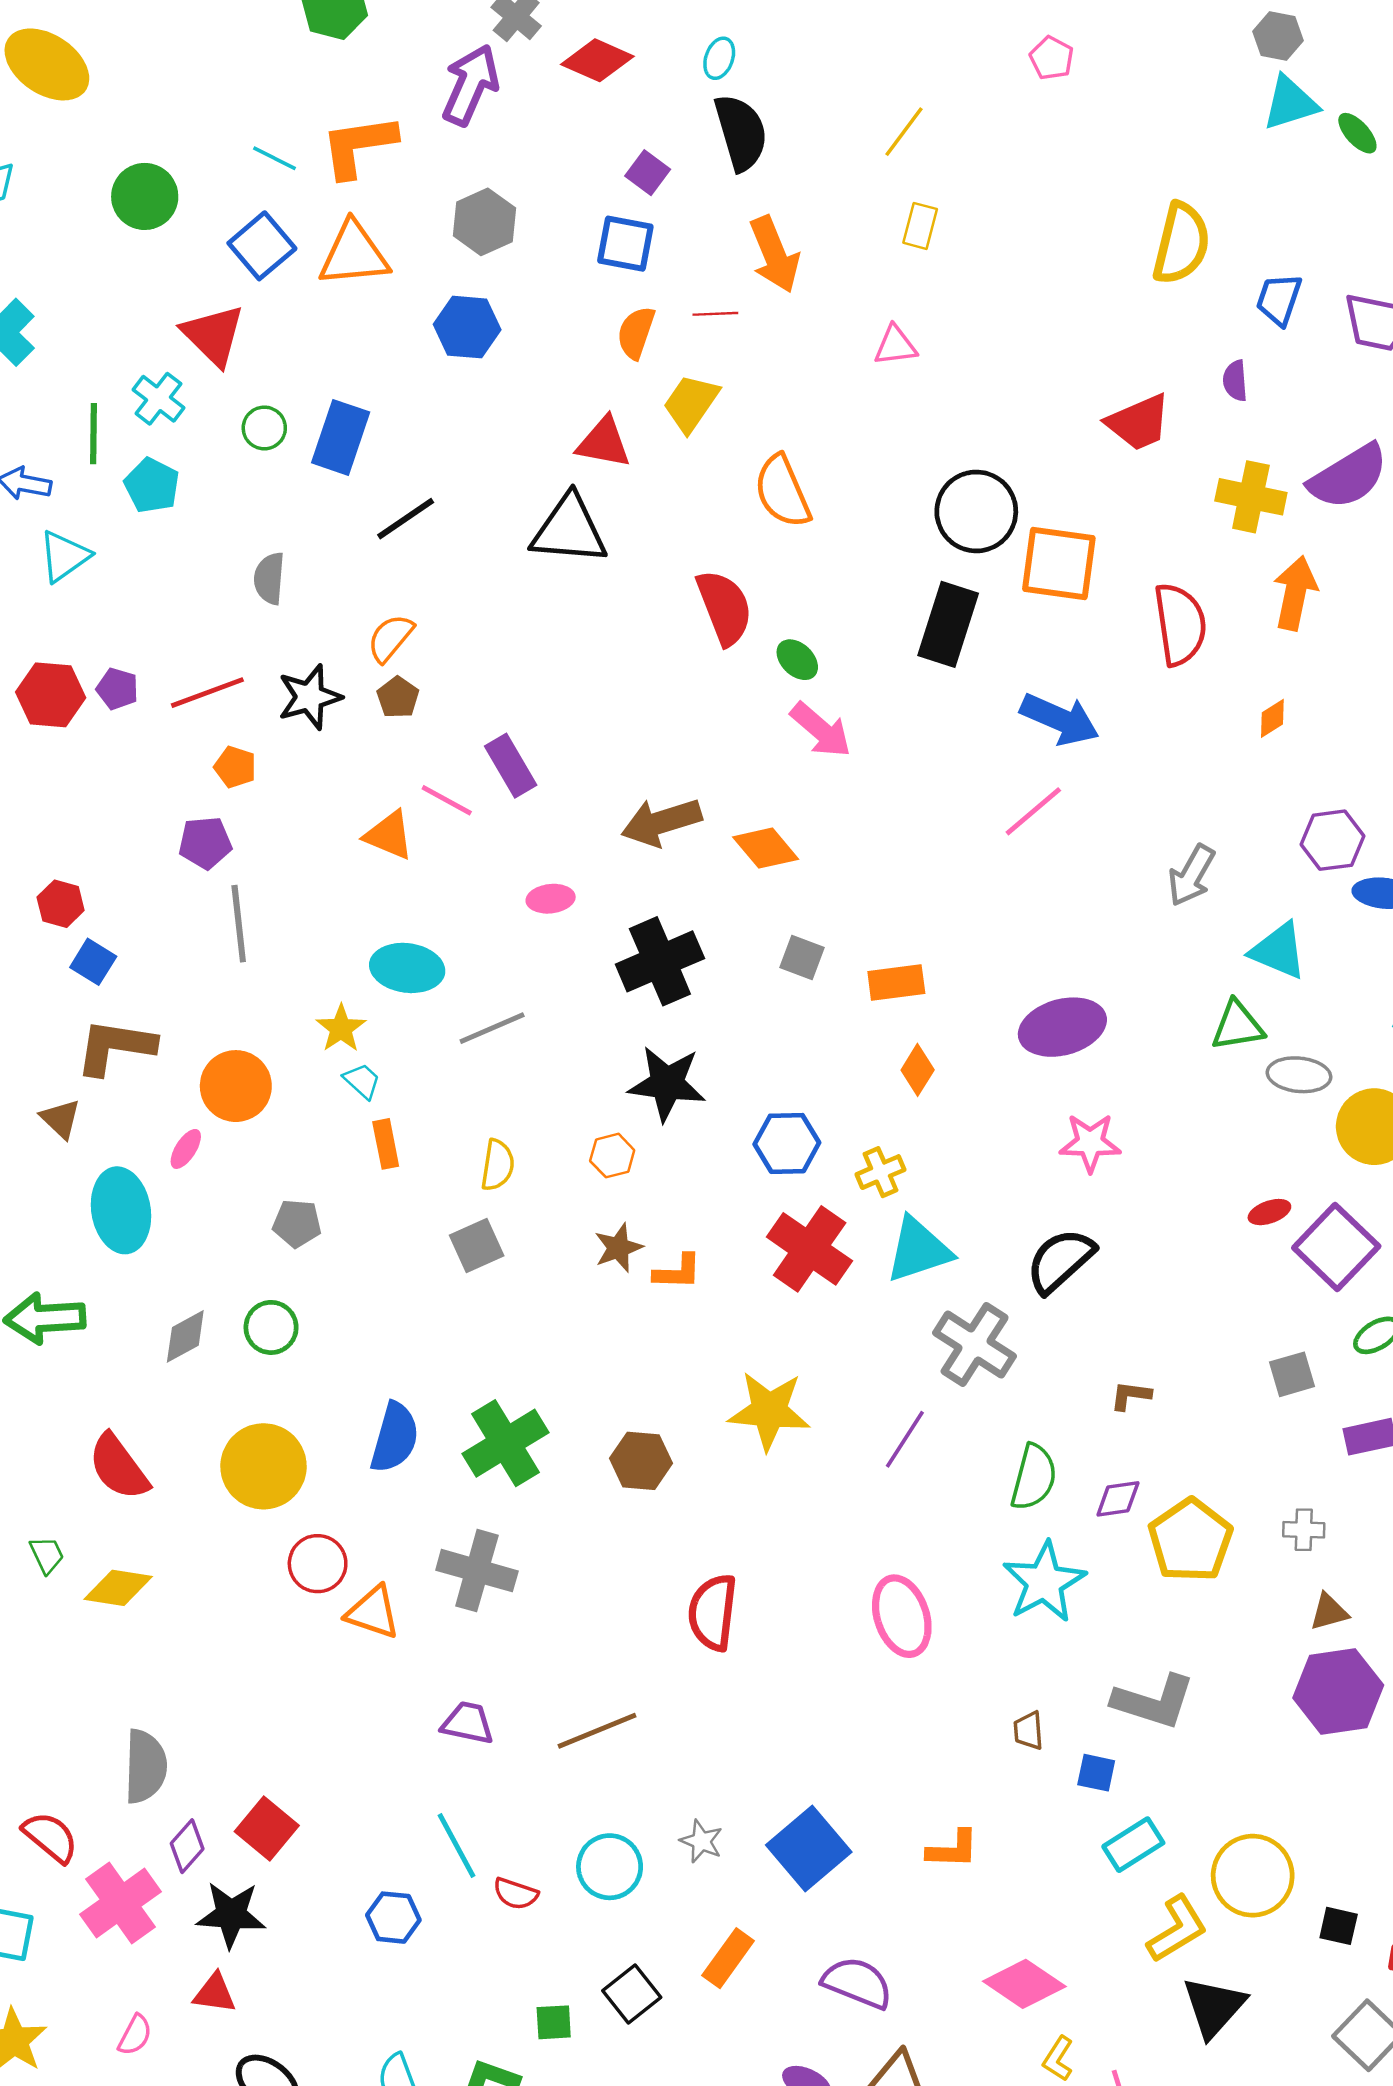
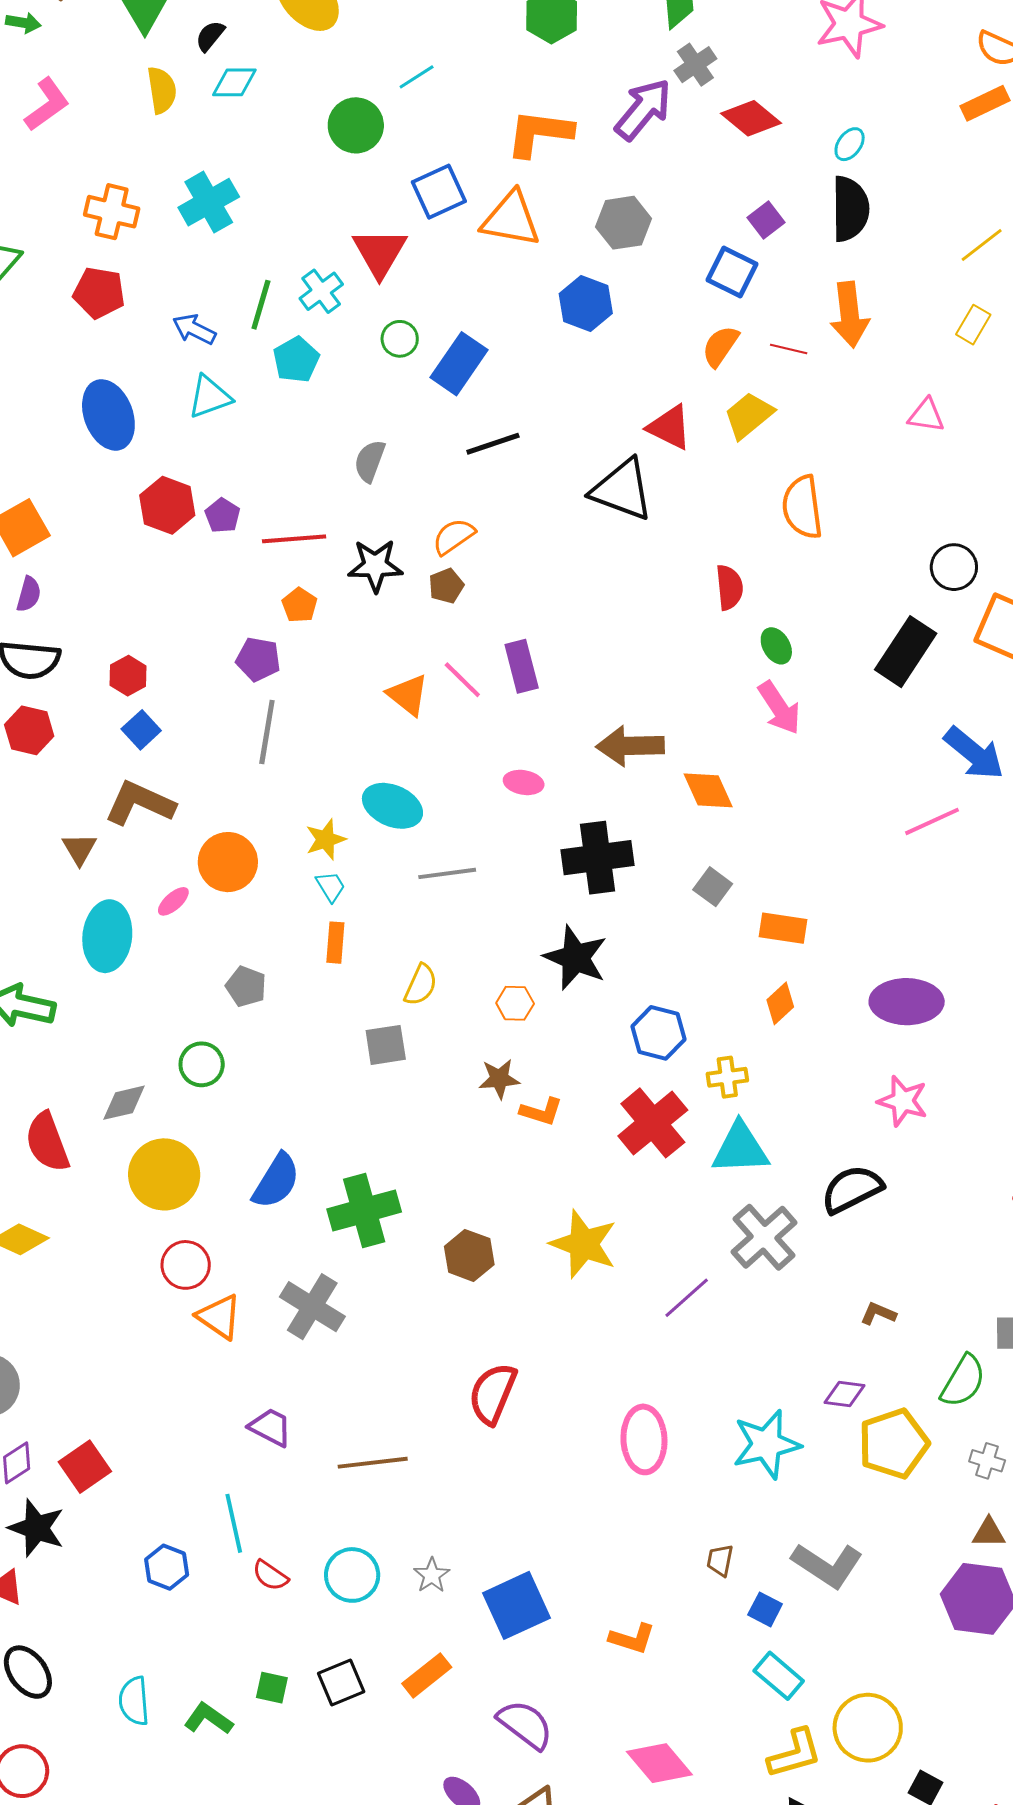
cyan line: (275, 158) -> (417, 77), moved, turned -75
black circle: (976, 511) -> (954, 567), size x0.7
red semicircle: (724, 607) -> (729, 587), size x0.7
gray diamond: (185, 1336) -> (124, 1103), moved
green semicircle: (1034, 1477) -> (963, 1381), moved
cyan rectangle: (1133, 1845) -> (779, 1676), turned 57

